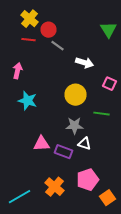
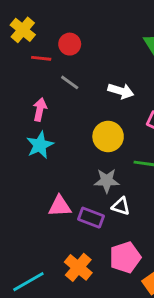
yellow cross: (30, 19) -> (23, 30), moved
gray line: (58, 46) -> (70, 82), moved
pink arrow: (18, 71) -> (40, 110), moved
cyan star: (28, 101) -> (40, 145), turned 30

